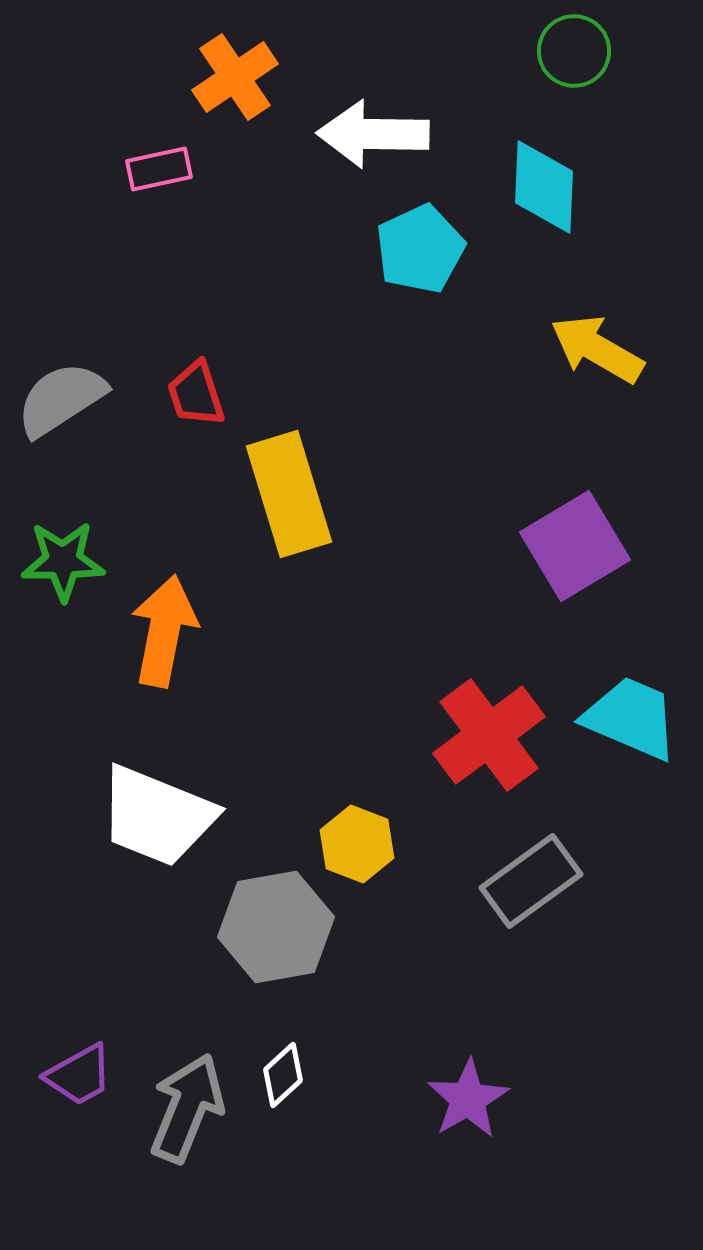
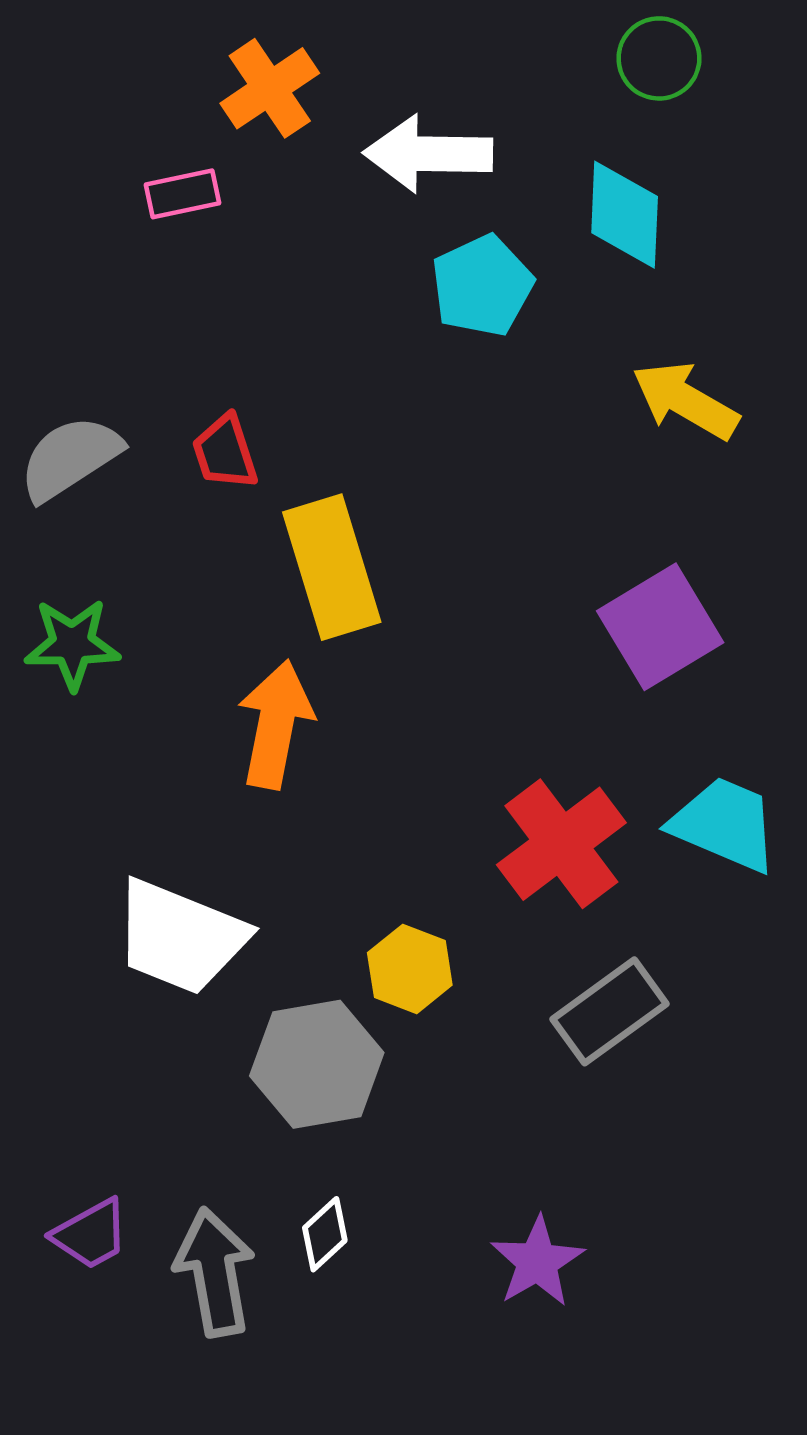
orange arrow: (164, 631) -> (275, 724), moved
gray arrow: (187, 1108) -> (215, 1272), turned -32

